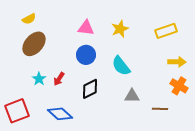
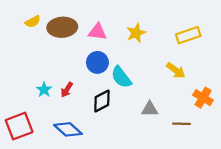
brown ellipse: (34, 44) -> (62, 27), moved, turned 45
yellow arrow: (177, 62) -> (176, 70), moved, turned 36
cyan semicircle: (121, 66) -> (121, 77), moved

